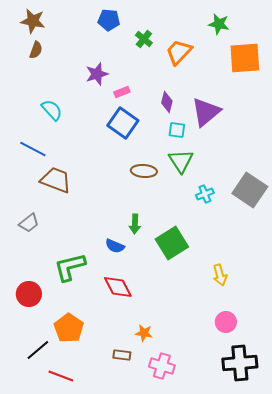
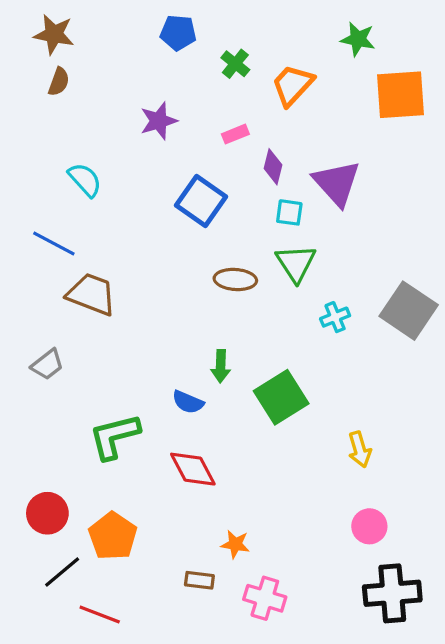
pink rectangle: (122, 92) -> (235, 134), moved
purple triangle: (206, 112) -> (337, 183), turned -32
red circle: (29, 294) -> (47, 513), moved

